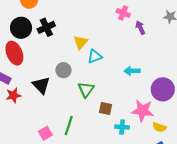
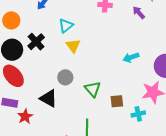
purple arrow: (140, 28) -> (139, 13), moved
cyan triangle: (95, 56) -> (66, 26), moved

